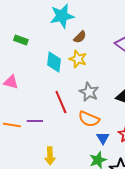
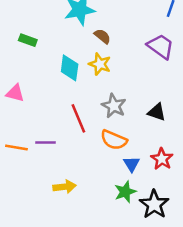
brown semicircle: (80, 37) -> (102, 36), turned -96
yellow arrow: (50, 156) -> (64, 187), turned -96

